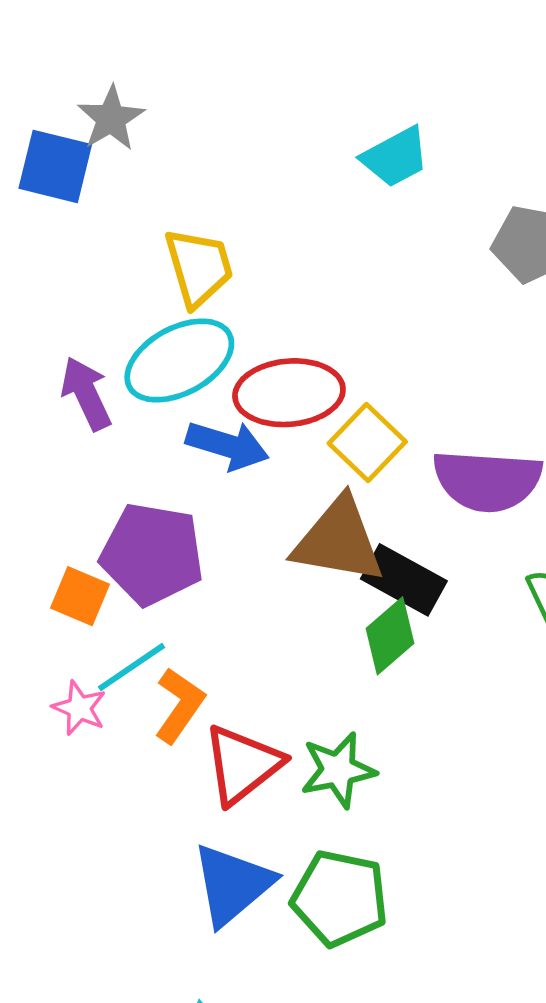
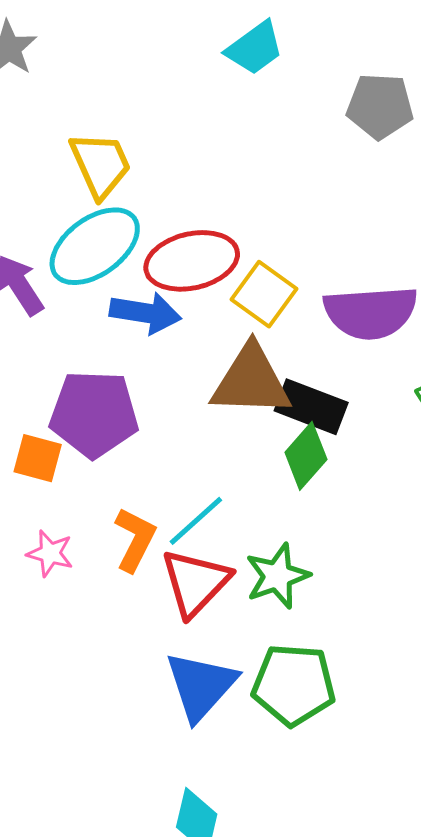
cyan line: (132, 667) -> (196, 521), moved

